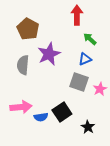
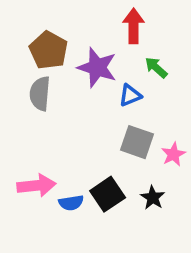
purple star: (49, 54) -> (97, 68), moved, turned -30
blue triangle: (85, 59) -> (130, 95), moved
gray semicircle: (23, 65) -> (40, 94), moved
black star: (88, 127) -> (153, 198), moved

